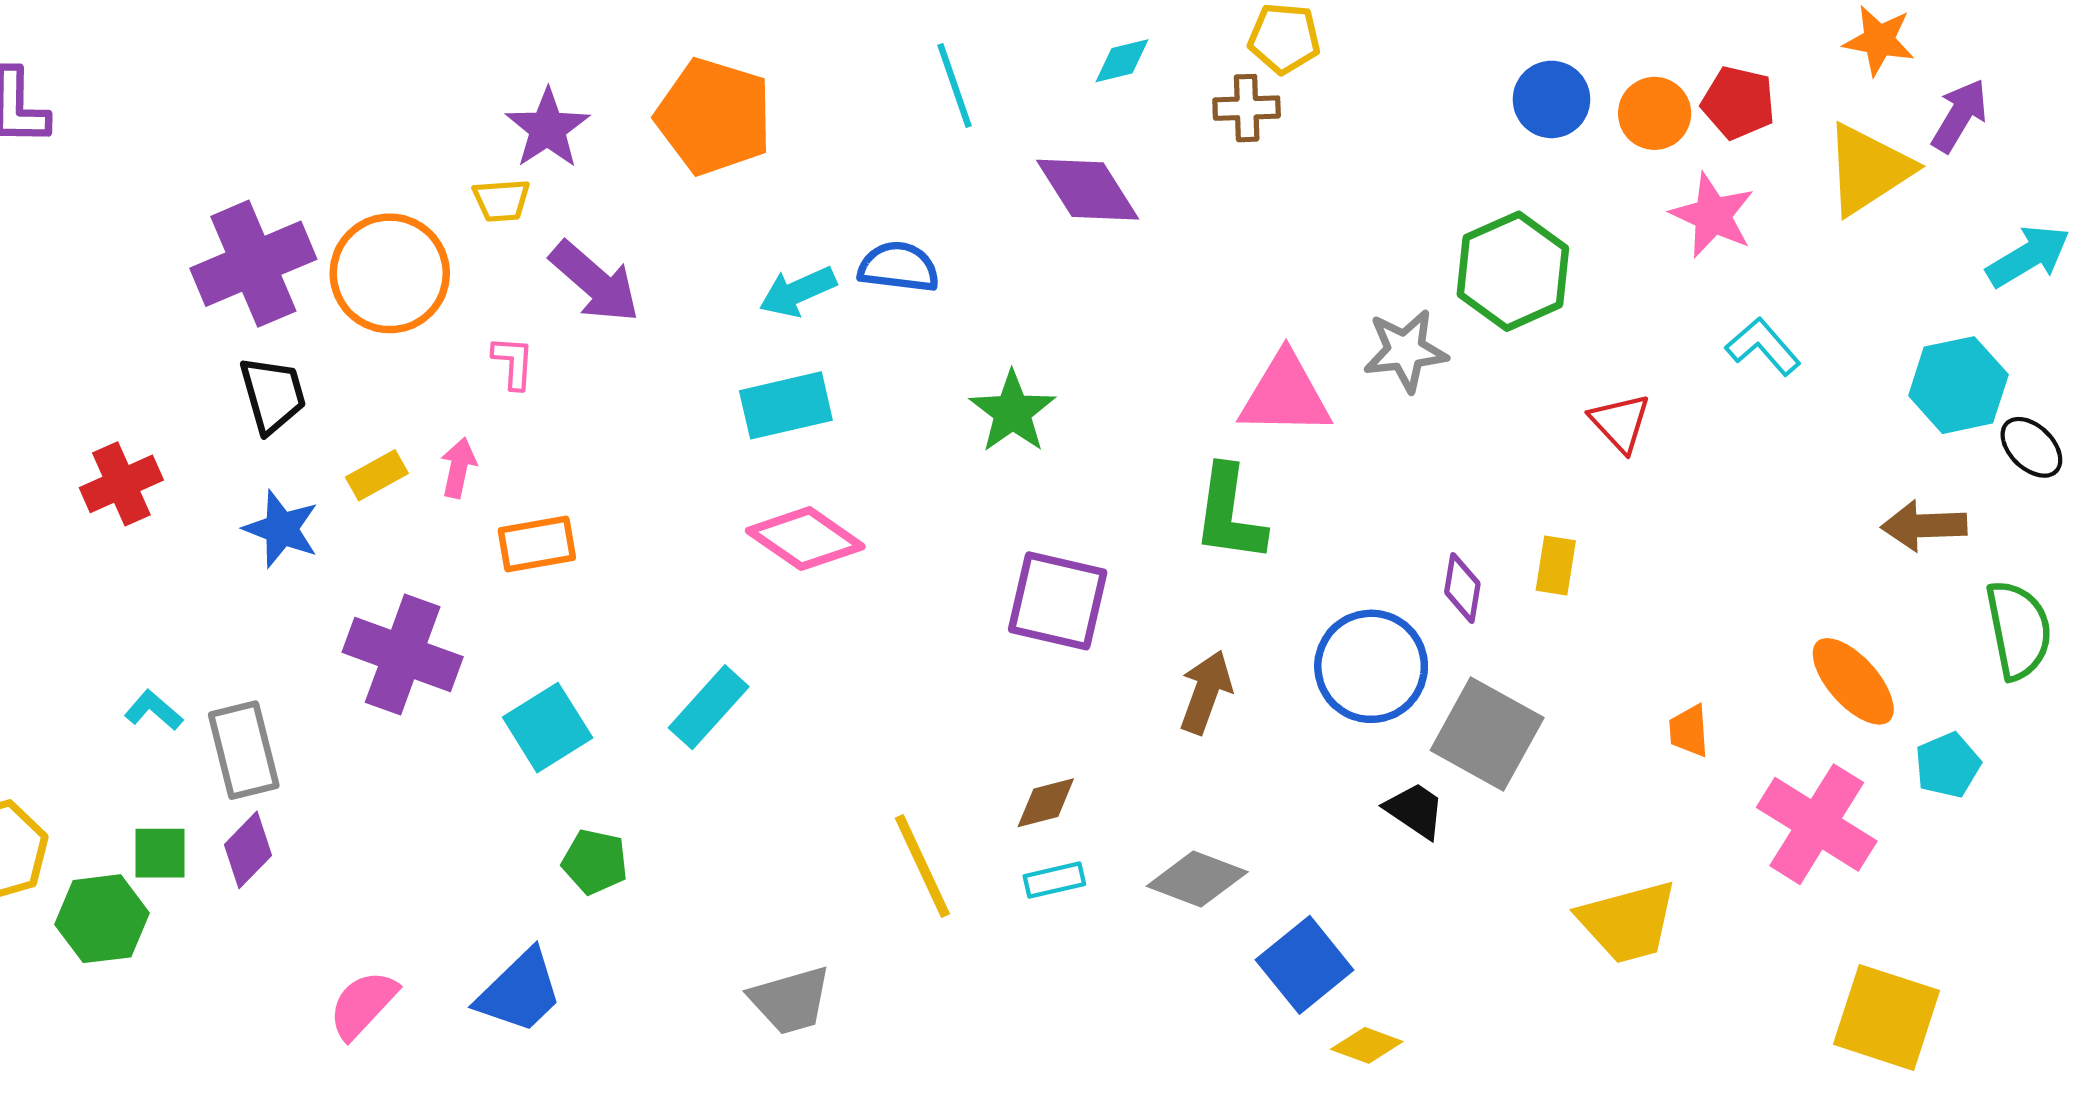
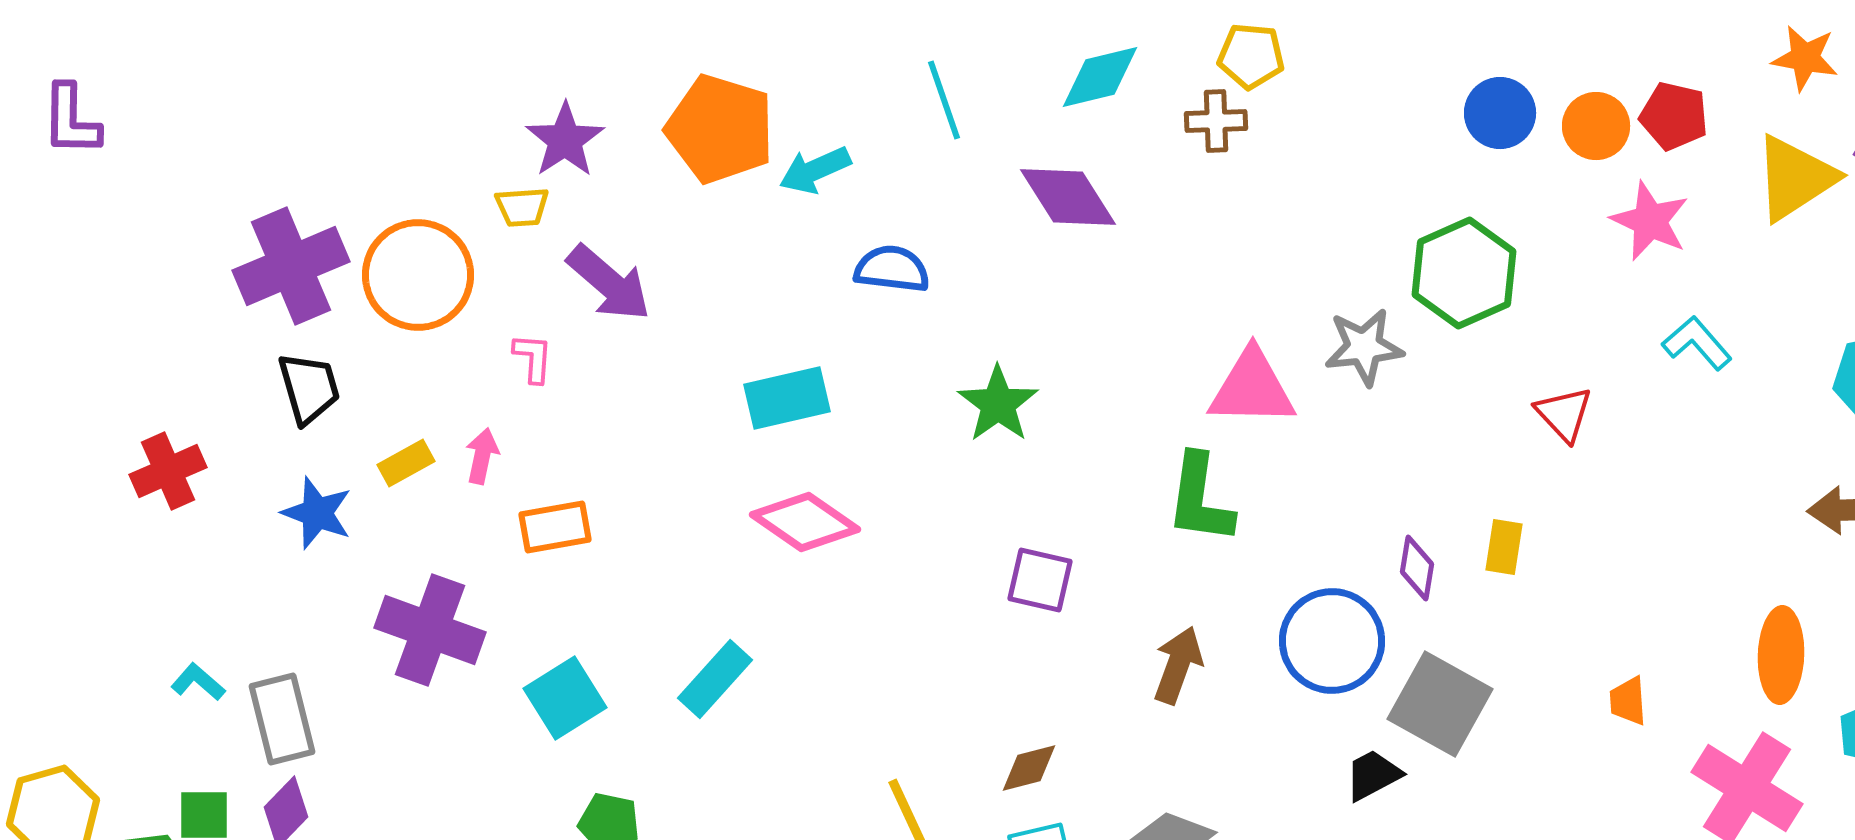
cyan diamond: (1122, 61) -> (1100, 77), size x1.5
cyan arrow: (798, 292) -> (815, 170), moved
purple square: (1058, 601) -> (1040, 580), size x0.7
orange ellipse: (1853, 681) -> (1781, 655), turned 44
black trapezoid: (1415, 810) -> (1373, 775), turned -62

